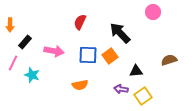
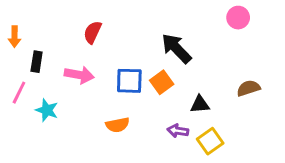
pink circle: (153, 12) -> (238, 18), moved
red semicircle: (80, 22) -> (92, 32), moved
black rectangle: (25, 42) -> (37, 62), turned -32

